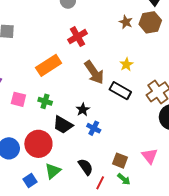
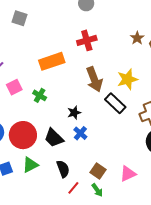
yellow star: (126, 64) -> (127, 79), size x1.5
pink square: (18, 99) -> (14, 87), turned 35
black trapezoid: (63, 125) -> (54, 138), moved
pink triangle: (150, 156) -> (128, 174), turned 30

